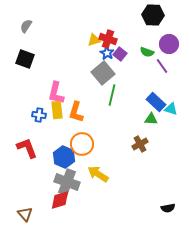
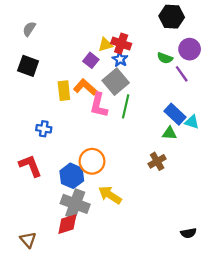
purple square: (120, 54) -> (91, 60), moved
pink L-shape: (56, 93) -> (99, 105), moved
yellow rectangle: (57, 110) -> (64, 91), moved
orange L-shape: (76, 112) -> (85, 87), moved, turned 115

